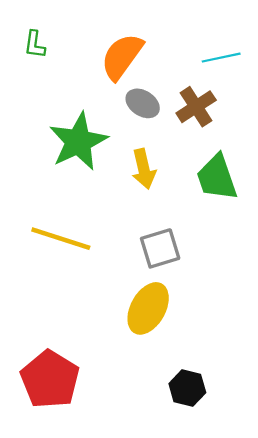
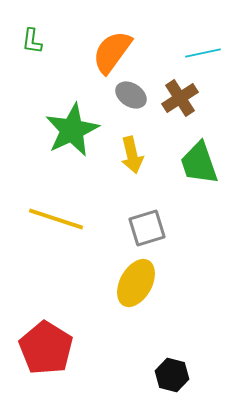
black hexagon: (187, 388) -> (172, 375), moved

